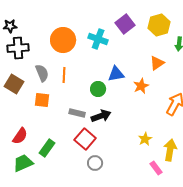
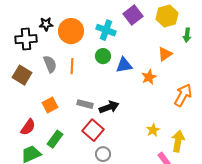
black star: (10, 26) -> (46, 24), moved
green circle: (98, 89) -> (103, 56), moved
orange square: (42, 100) -> (50, 105), moved, turned -35

